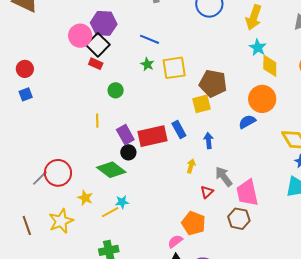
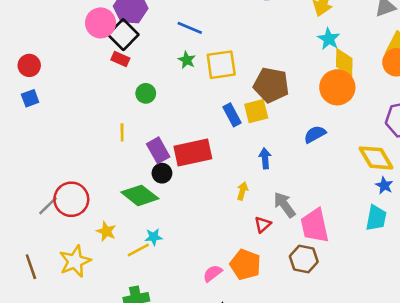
orange circle: (262, 99) -> (337, 87), moved
blue rectangle: (179, 129) -> (232, 115), moved
pink semicircle: (175, 241) -> (213, 273), moved

